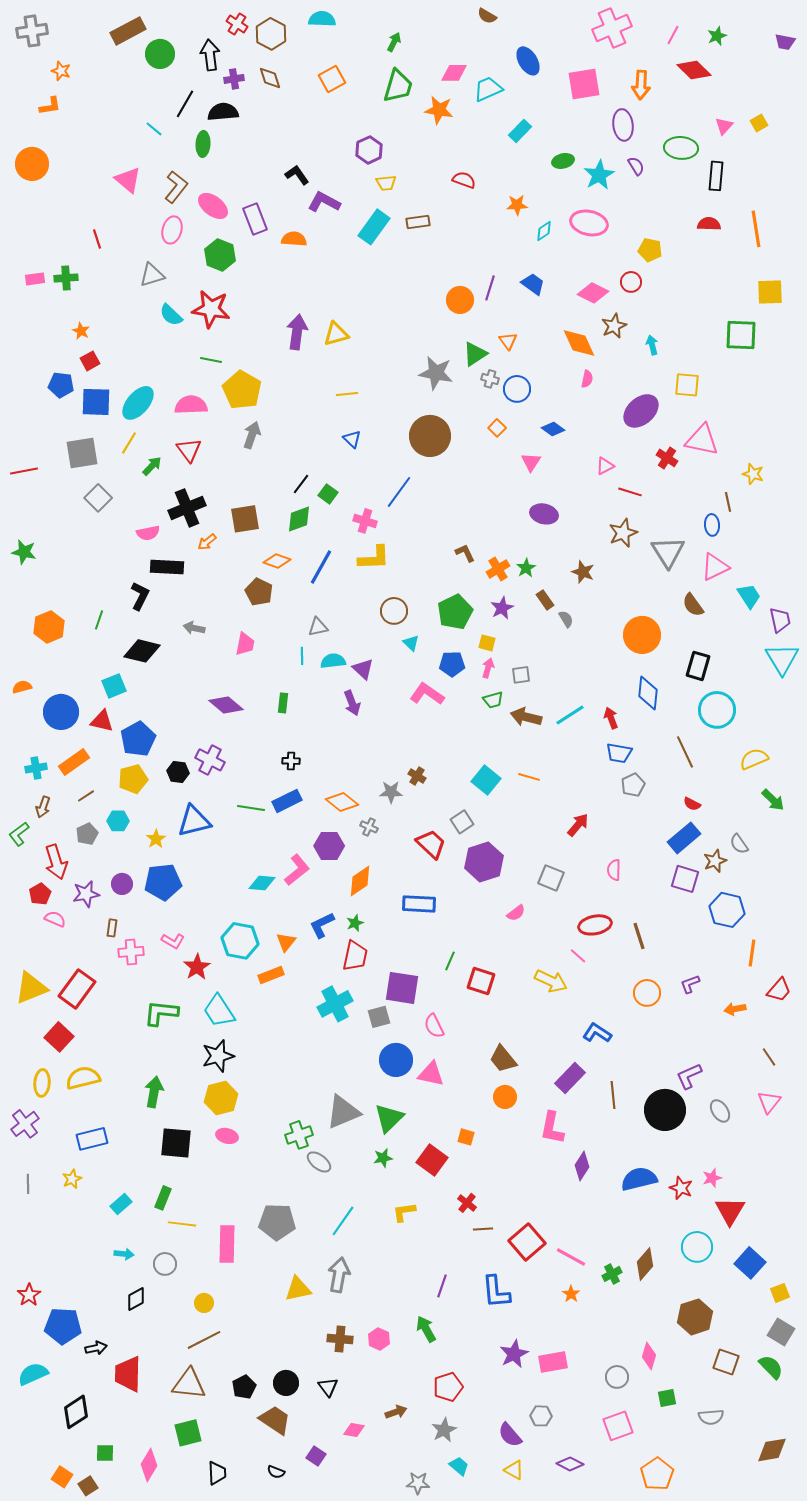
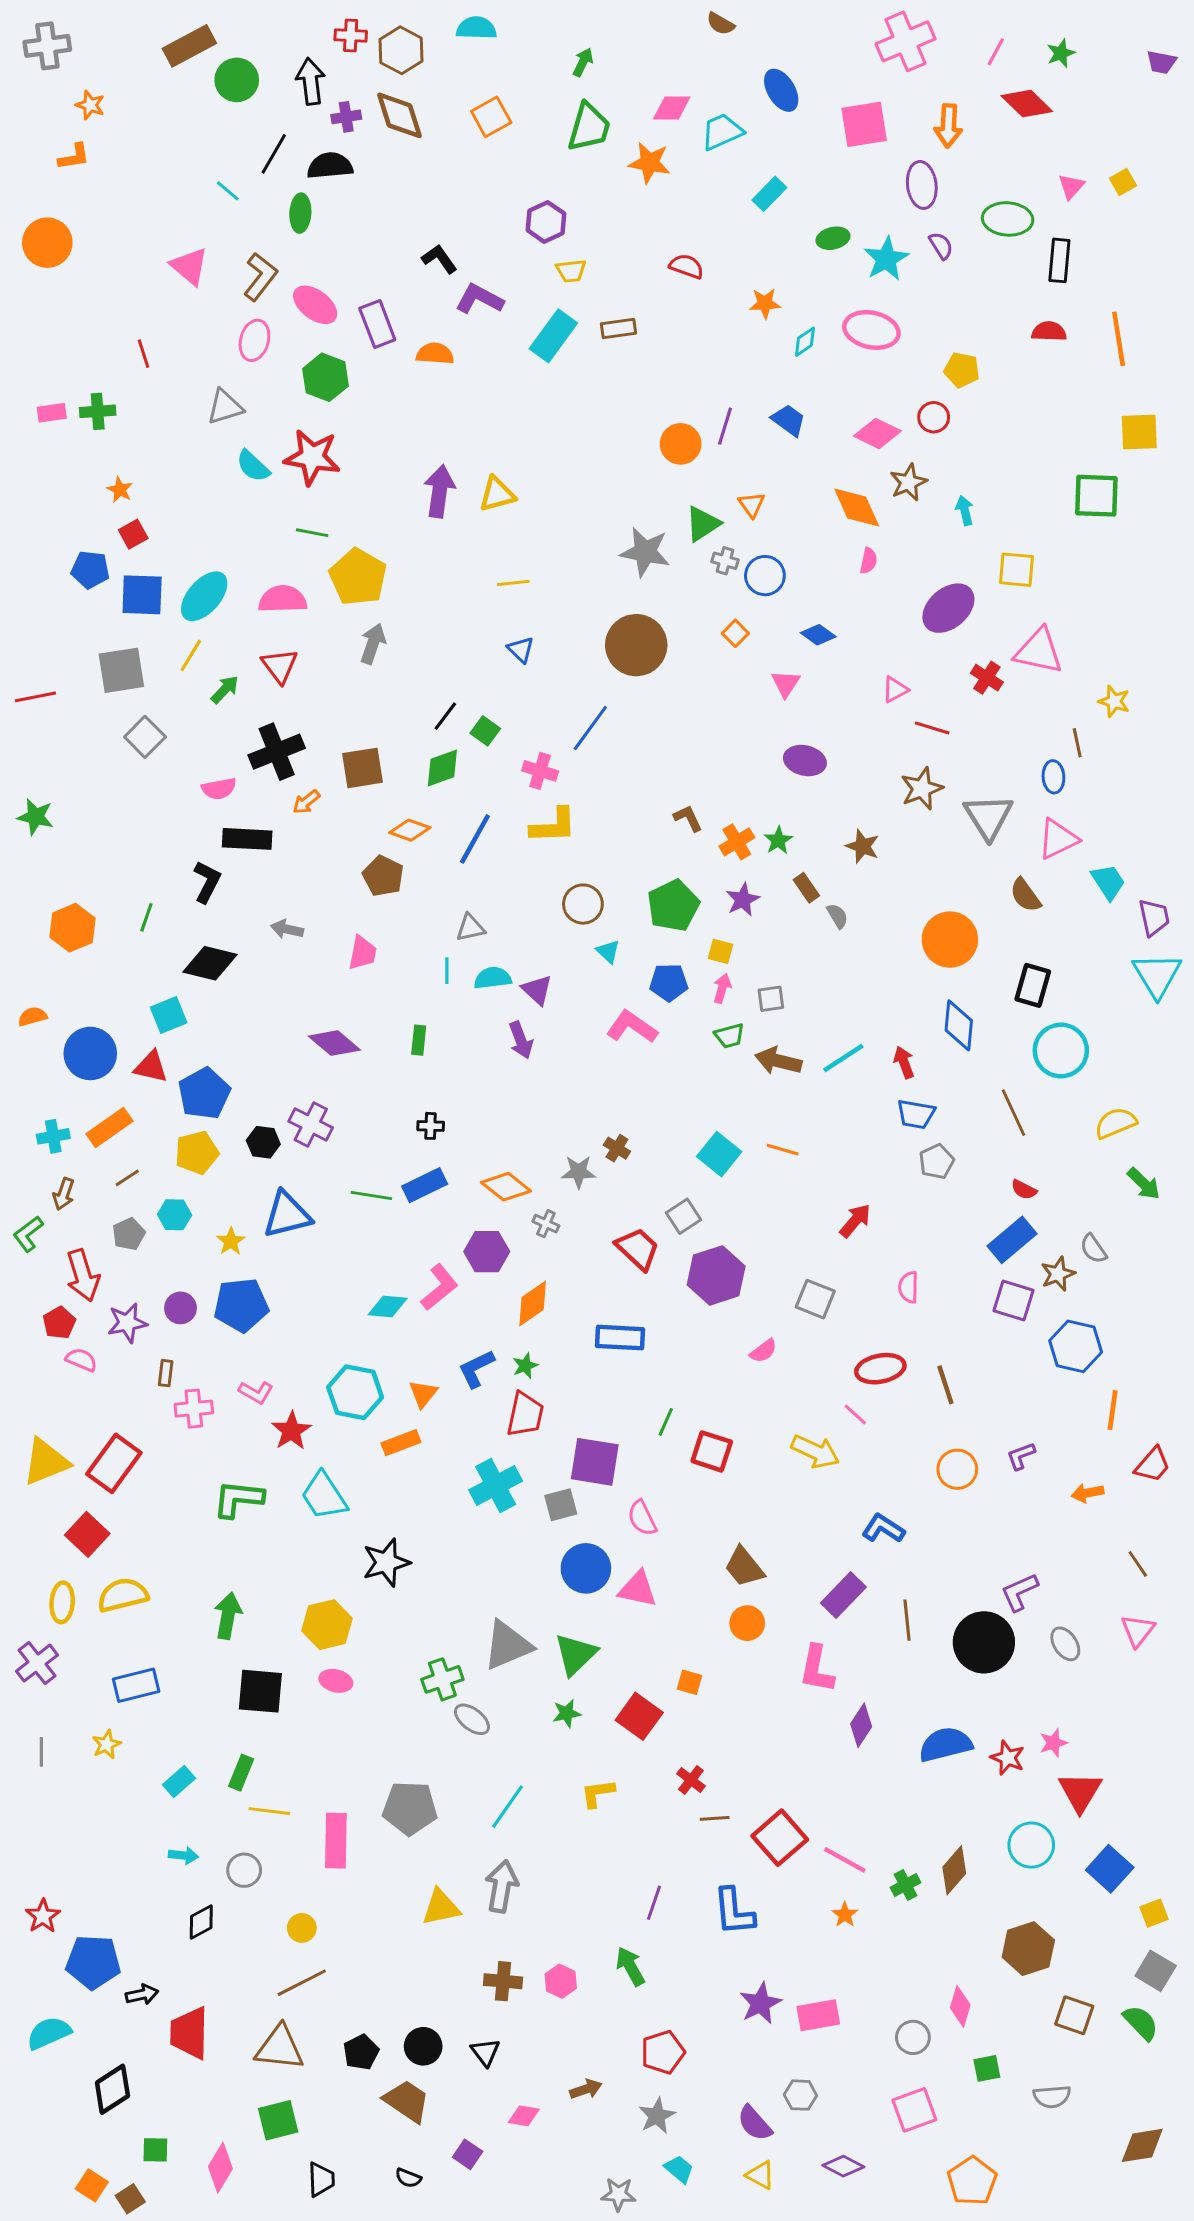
red cross: (237, 24) -> (351, 36), turned -30
brown diamond: (270, 78) -> (399, 115), size x1.5
black star: (218, 1056) -> (386, 1562), moved

